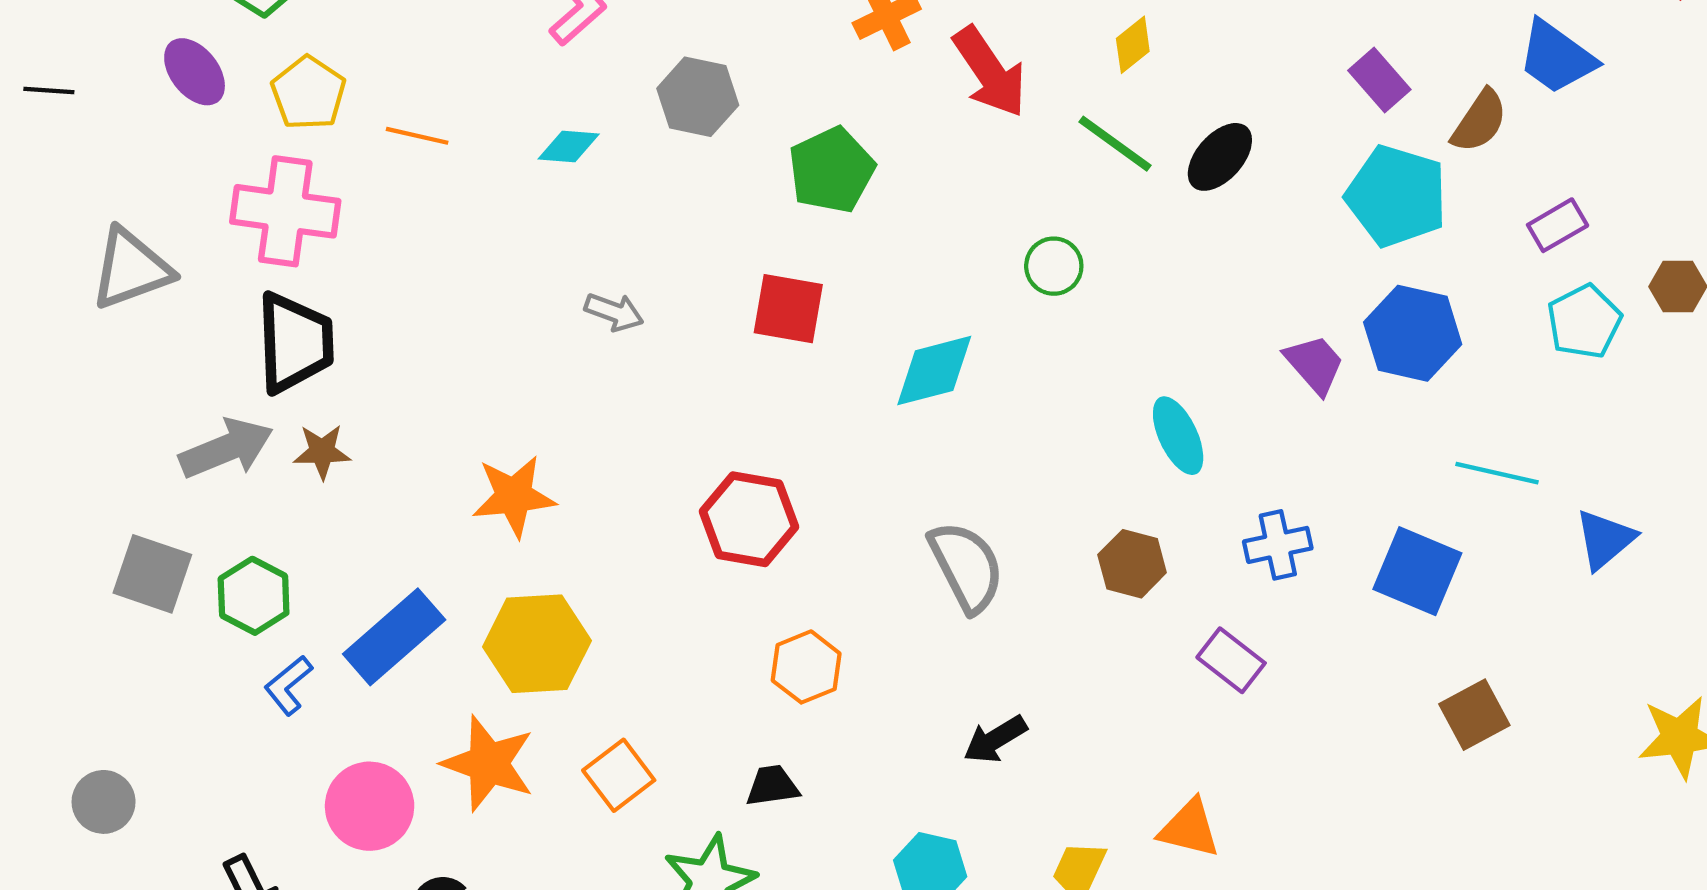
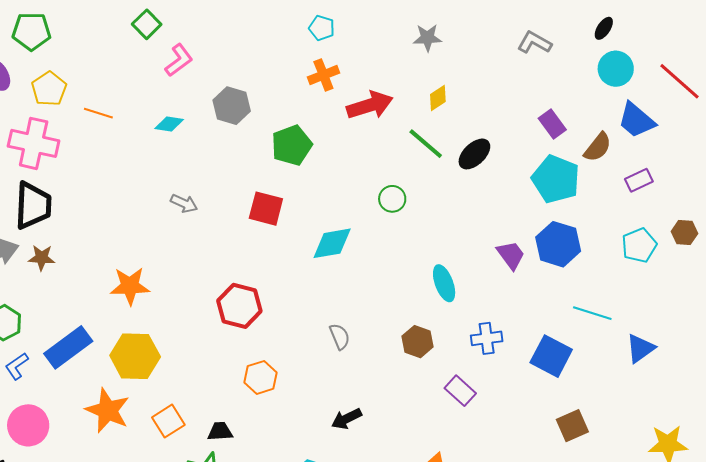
red arrow: (990, 72) -> (370, 105), turned -78
purple rectangle: (1558, 225) -> (639, 180), moved
gray semicircle: (966, 567) -> (340, 337), size x0.6
black trapezoid: (772, 786) -> (220, 431), moved
pink circle: (370, 806) -> (28, 425), moved

